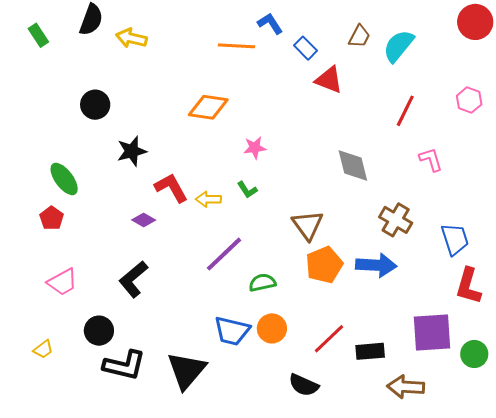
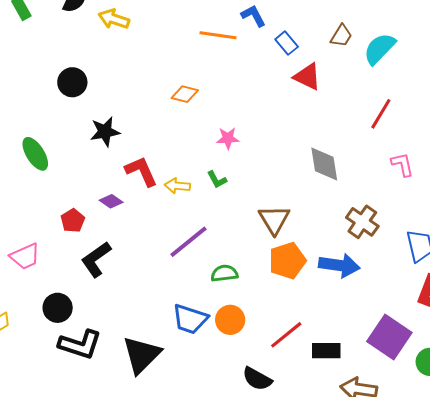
orange diamond: (208, 107) -> (185, 94), size x0.7
red pentagon: (52, 218) -> (73, 221), moved
purple square: (432, 333) -> (389, 337), turned 33

